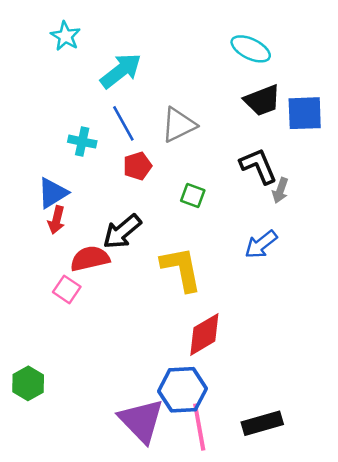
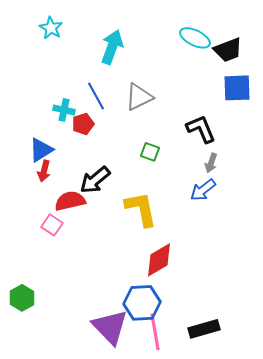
cyan arrow: (121, 71) -> (112, 47), moved, turned -32
black trapezoid: (262, 100) -> (228, 50), moved
red pentagon: (137, 166) -> (83, 124), moved
gray arrow: (280, 190) -> (211, 163), moved

